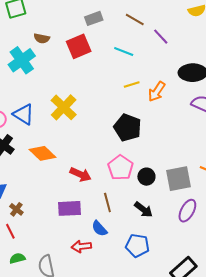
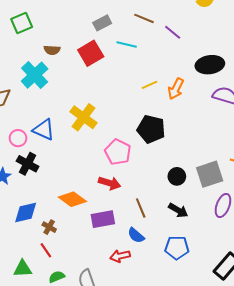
cyan line: (124, 52) -> (127, 44), moved
orange diamond: (43, 153) -> (72, 199), moved
pink pentagon: (120, 168) -> (118, 152), moved

